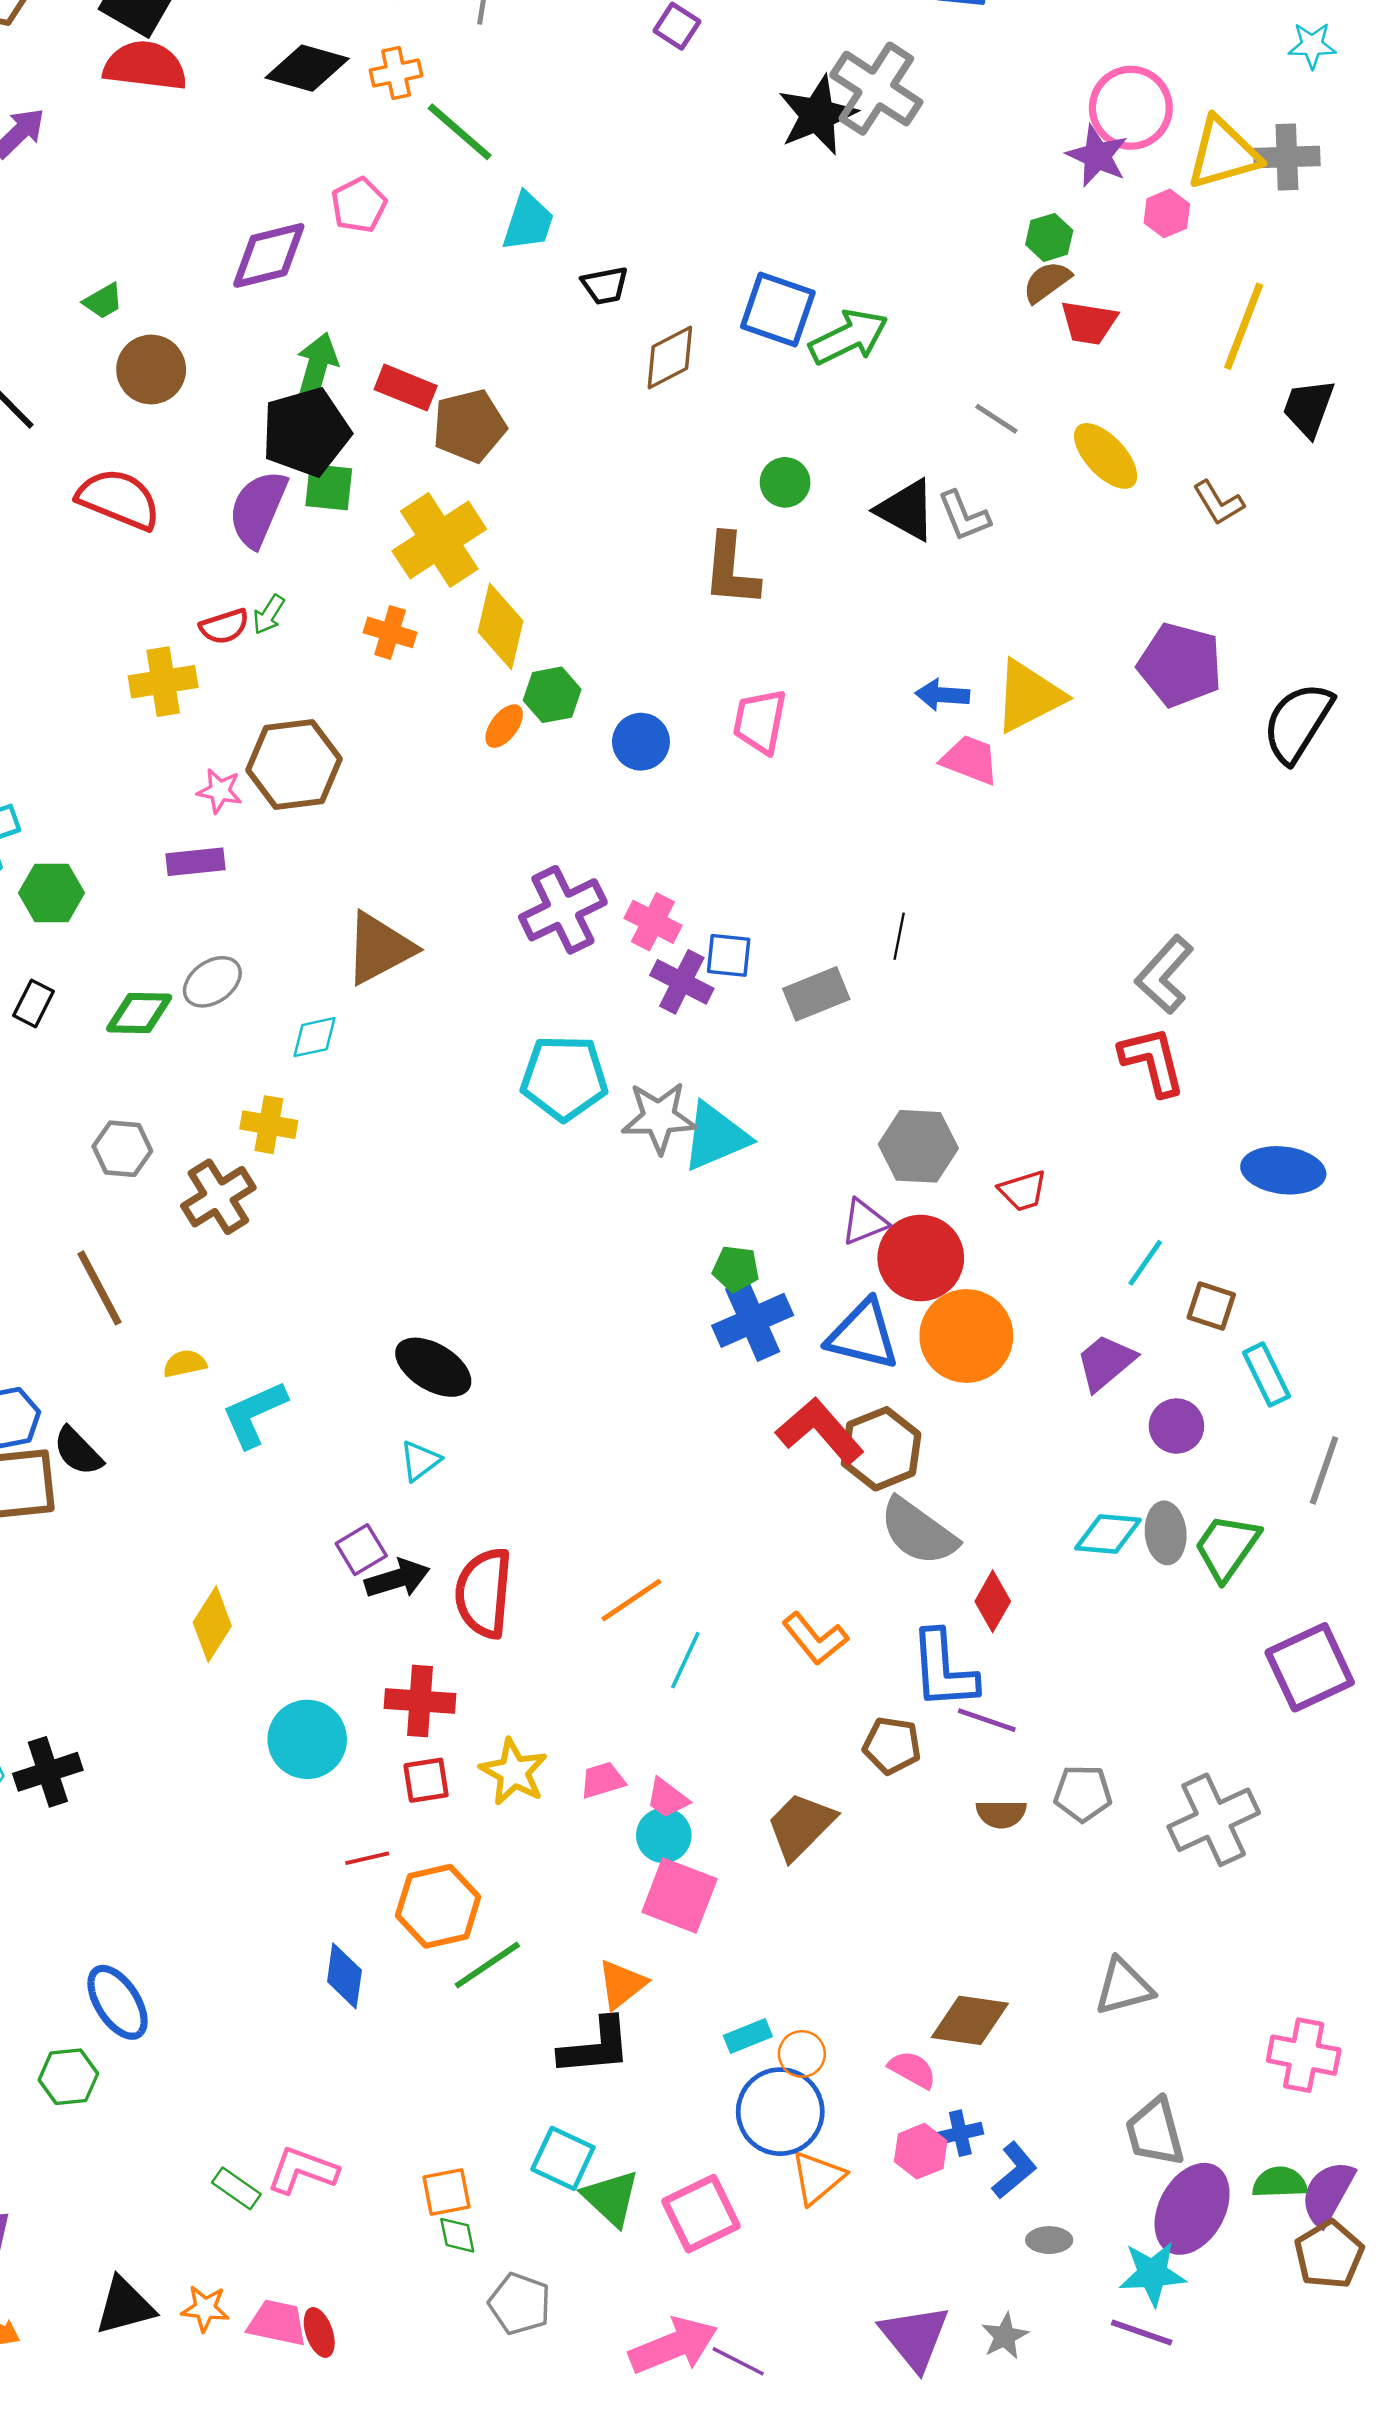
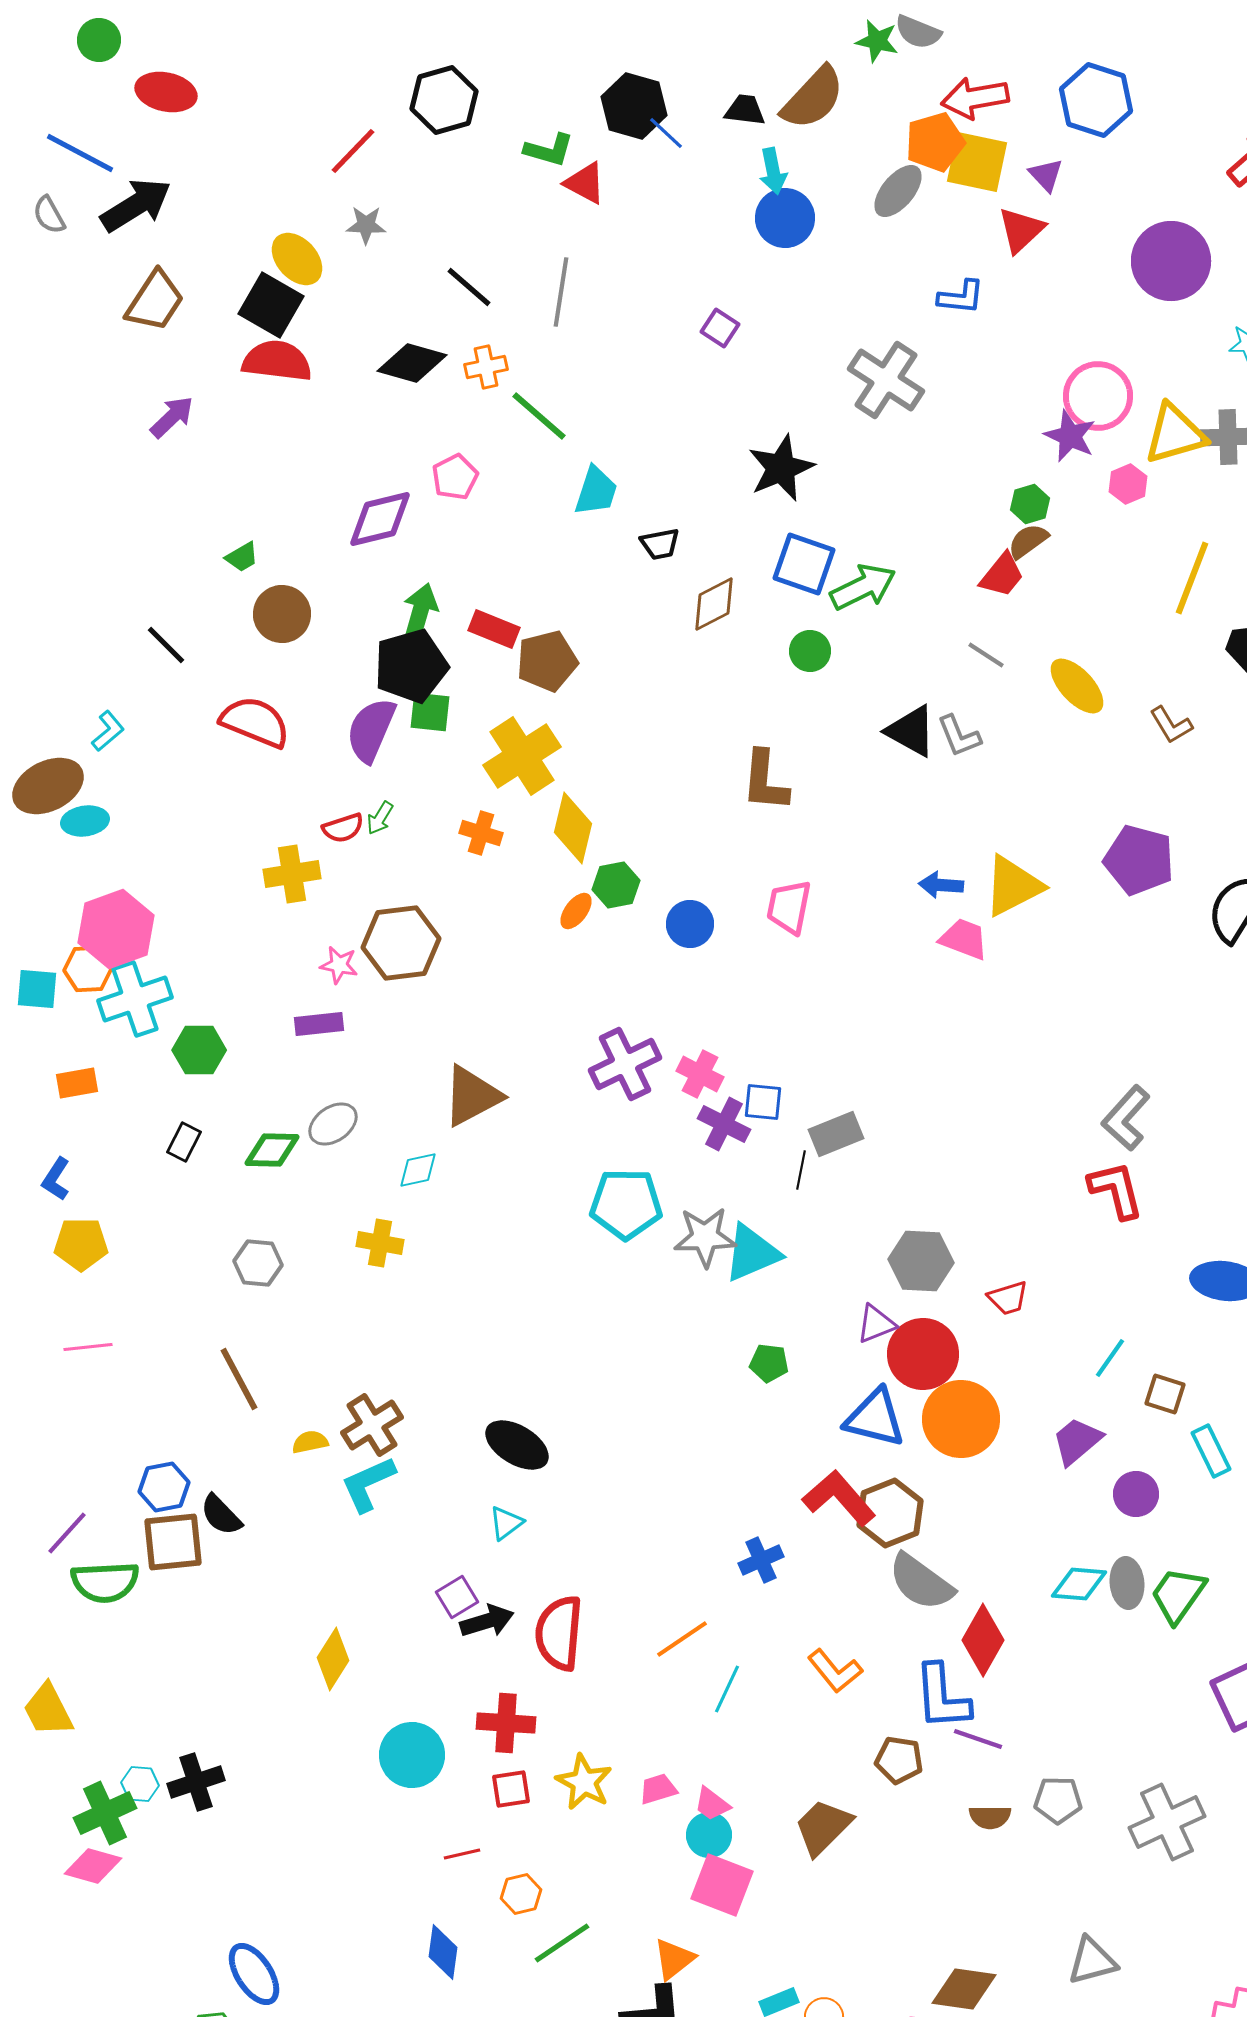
black star: (817, 115) -> (781, 468), moved
red trapezoid: (1089, 323) -> (1002, 575), moved, turned -60
green circle: (785, 482) -> (810, 651), moved
black line: (899, 936) -> (801, 1170), moved
brown cross: (218, 1197) -> (372, 1425), moved
blue cross: (753, 1320) -> (761, 1560), moved, size x0.7
red diamond: (993, 1601) -> (983, 1640), size x1.4
orange hexagon: (438, 1906) -> (521, 1894), size x0.6

